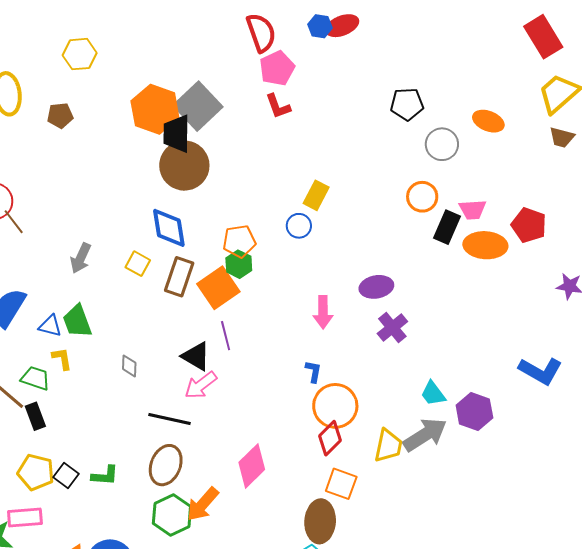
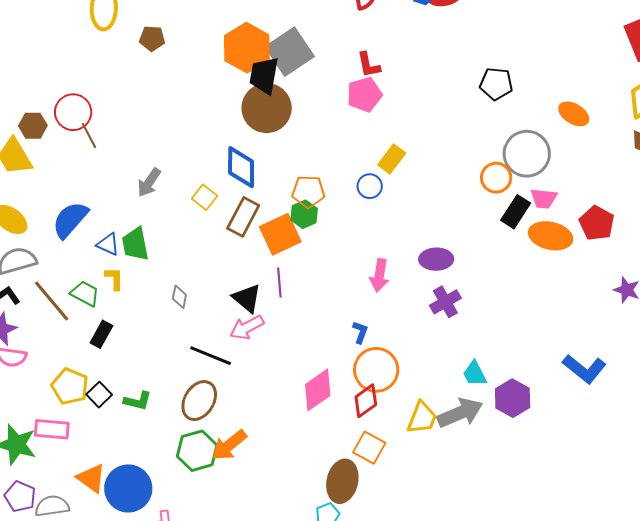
pink pentagon: (277, 68) -> (364, 95), moved
gray circle: (442, 144) -> (527, 154), moved, size x1.4
black rectangle: (35, 416) -> (101, 334), moved, turned 40
pink diamond: (252, 466) -> (318, 390), moved

